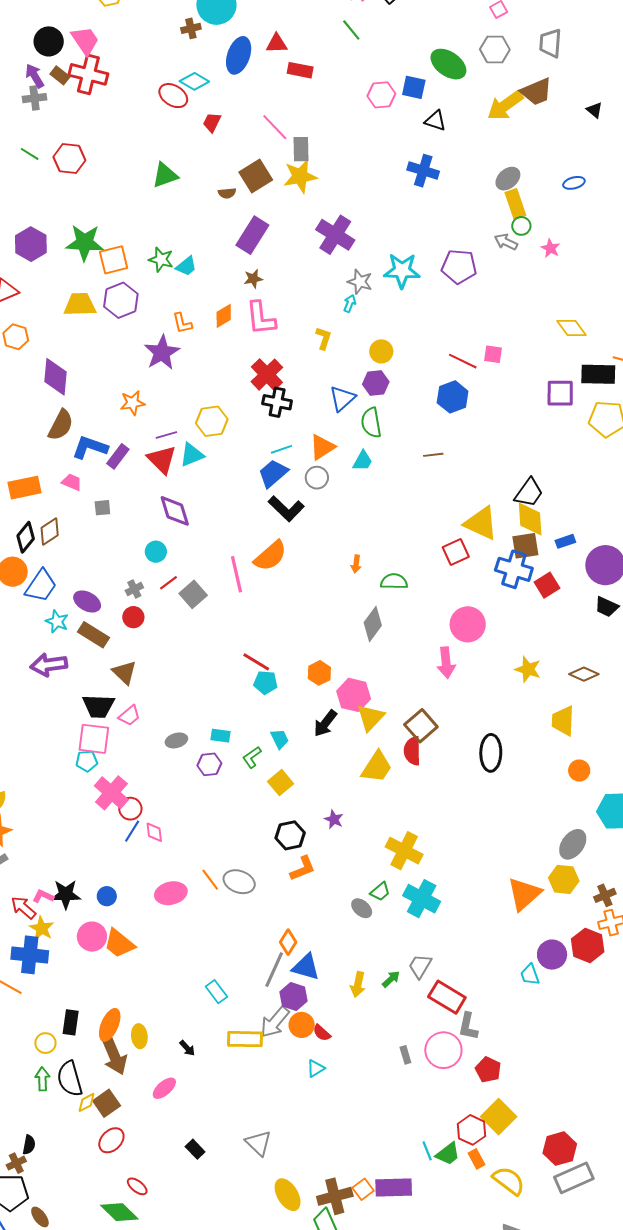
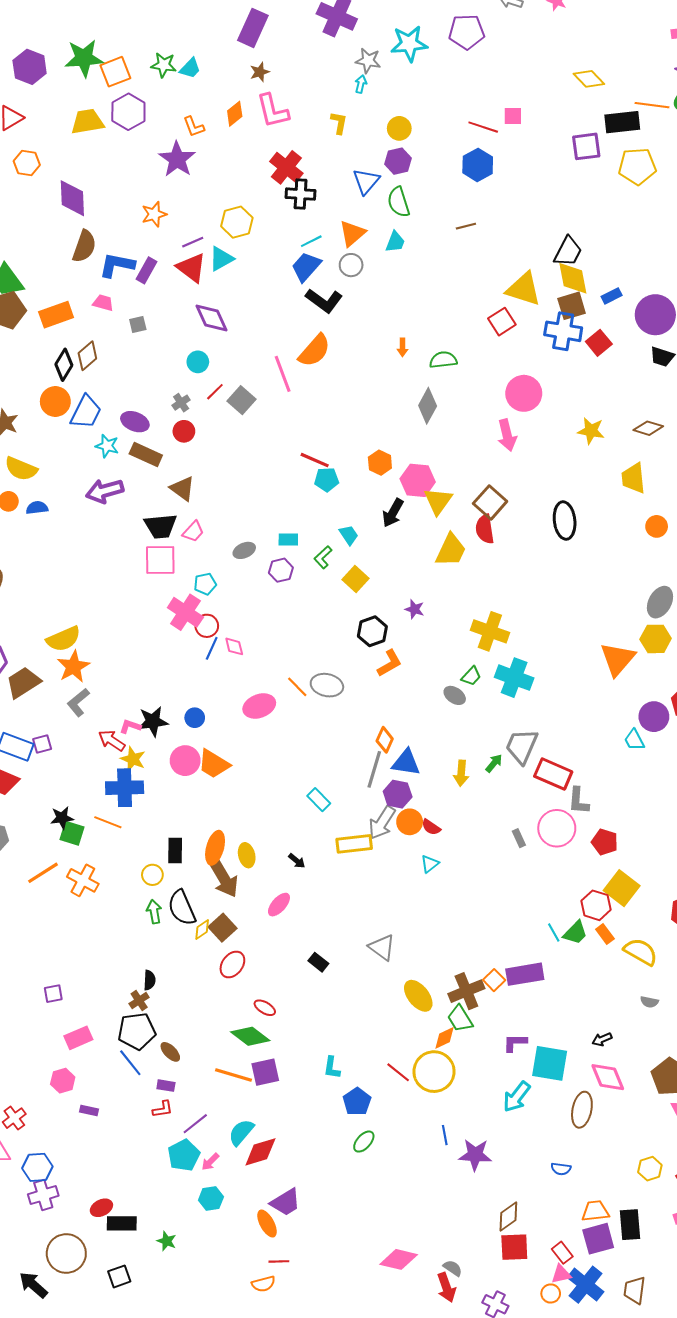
cyan pentagon: (87, 761) -> (205, 584), moved
gray trapezoid: (420, 966) -> (522, 746), size x1.4

